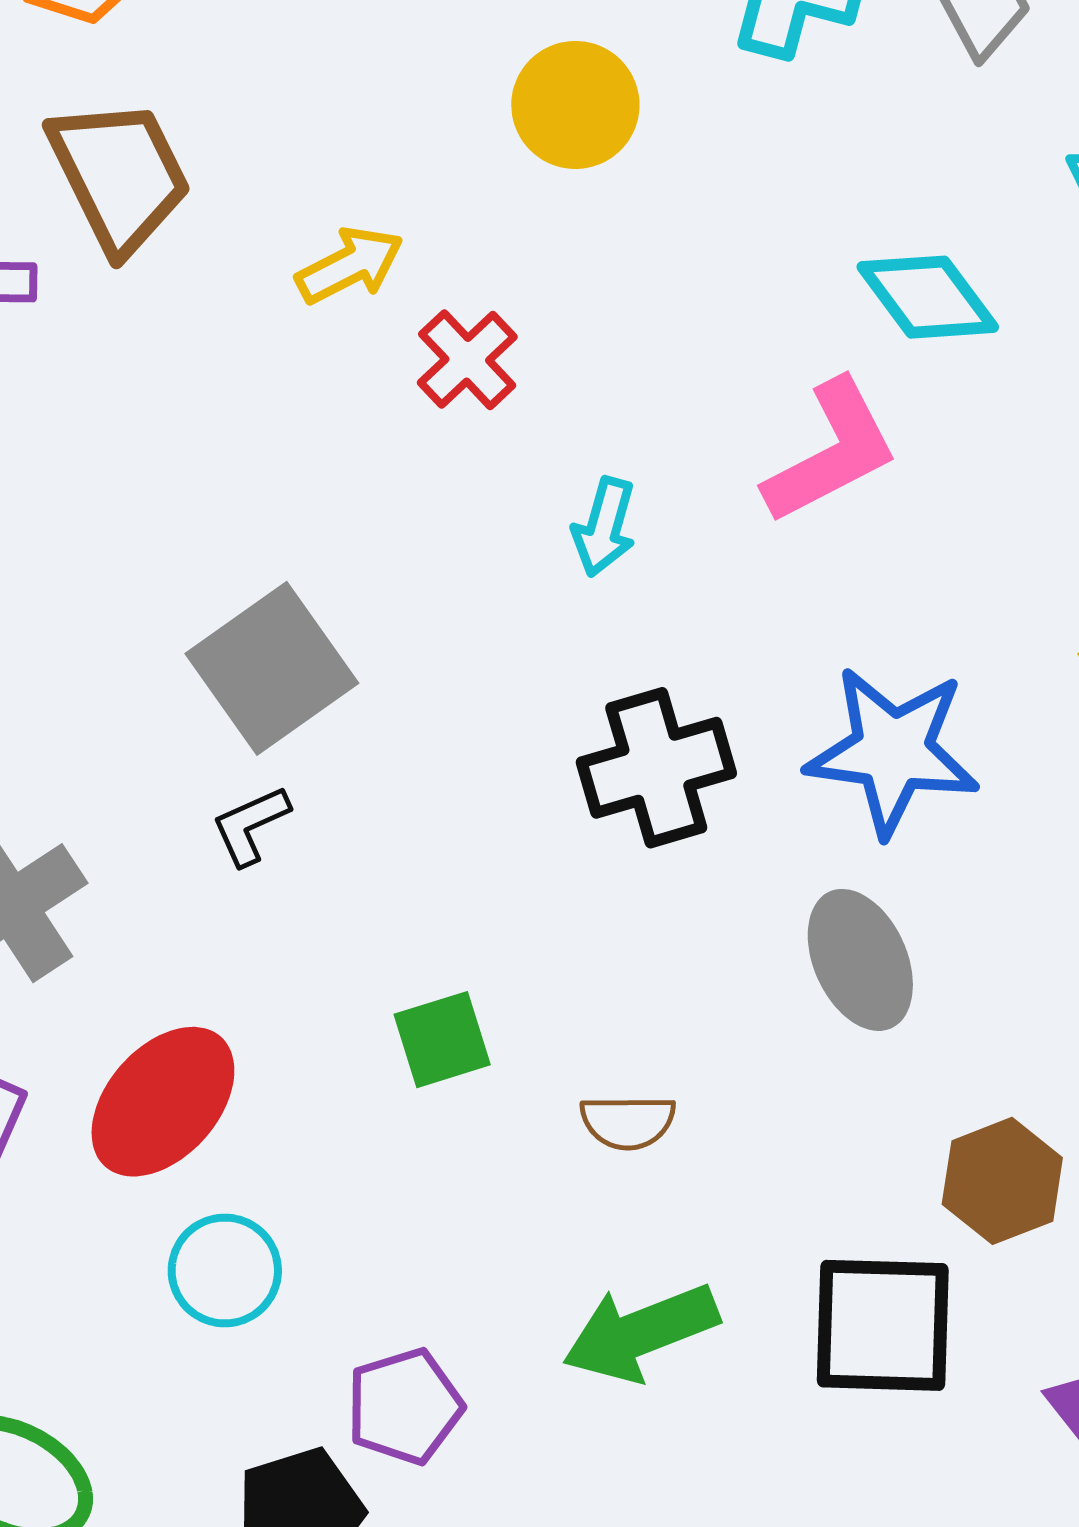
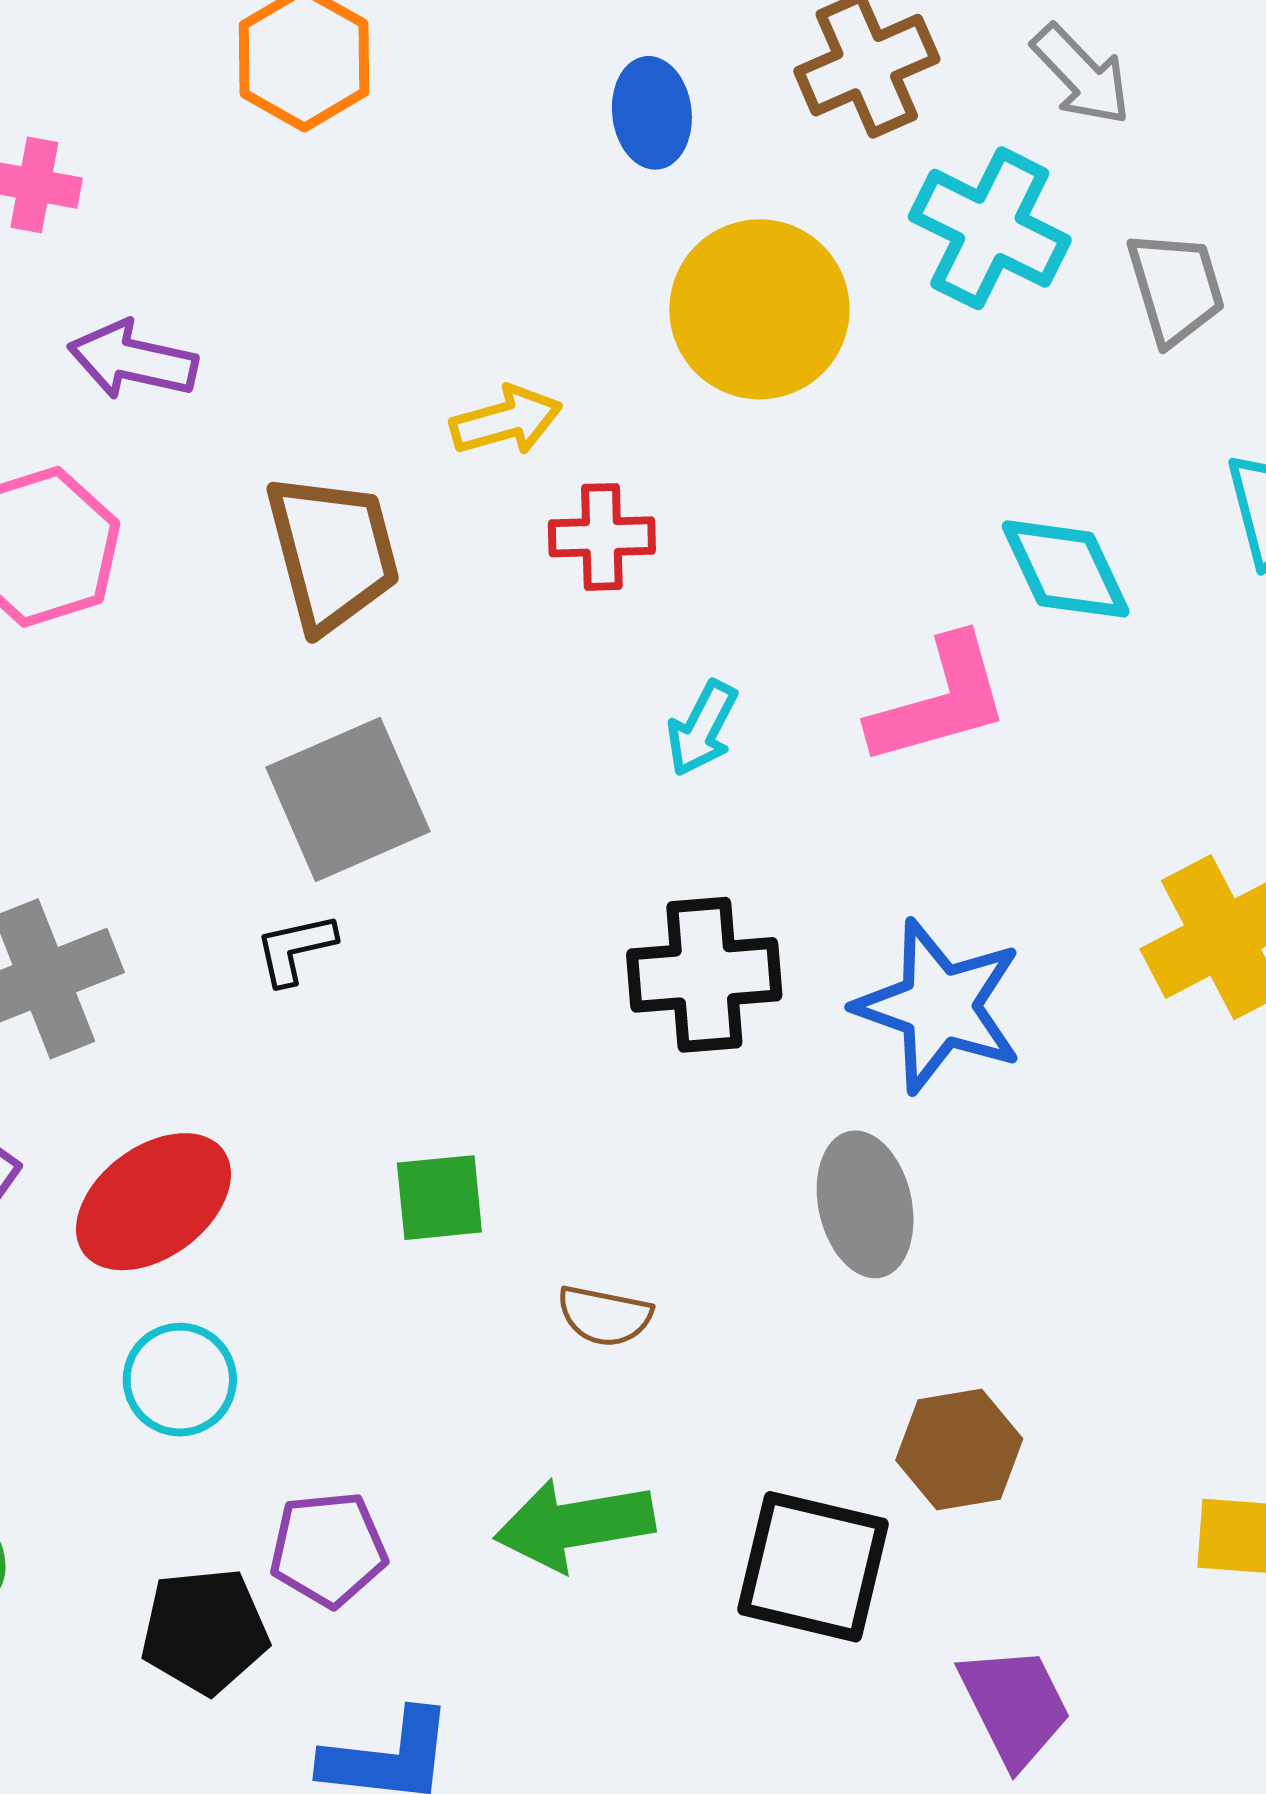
yellow circle: (575, 105) -> (759, 309), size x1.4
brown trapezoid: (119, 175) -> (333, 552), moved
red cross: (467, 360) -> (602, 537), turned 30

